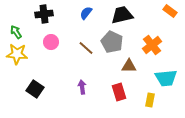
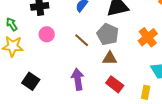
brown triangle: (129, 66) -> (110, 58), moved
purple arrow: (82, 87) -> (78, 79), size x1.5
red rectangle: (119, 92) -> (115, 84), turned -36

